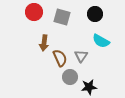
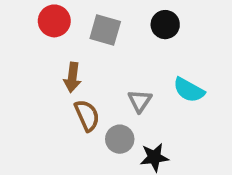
cyan semicircle: (101, 41) -> (189, 90), moved
brown semicircle: (60, 58) -> (87, 115), moved

